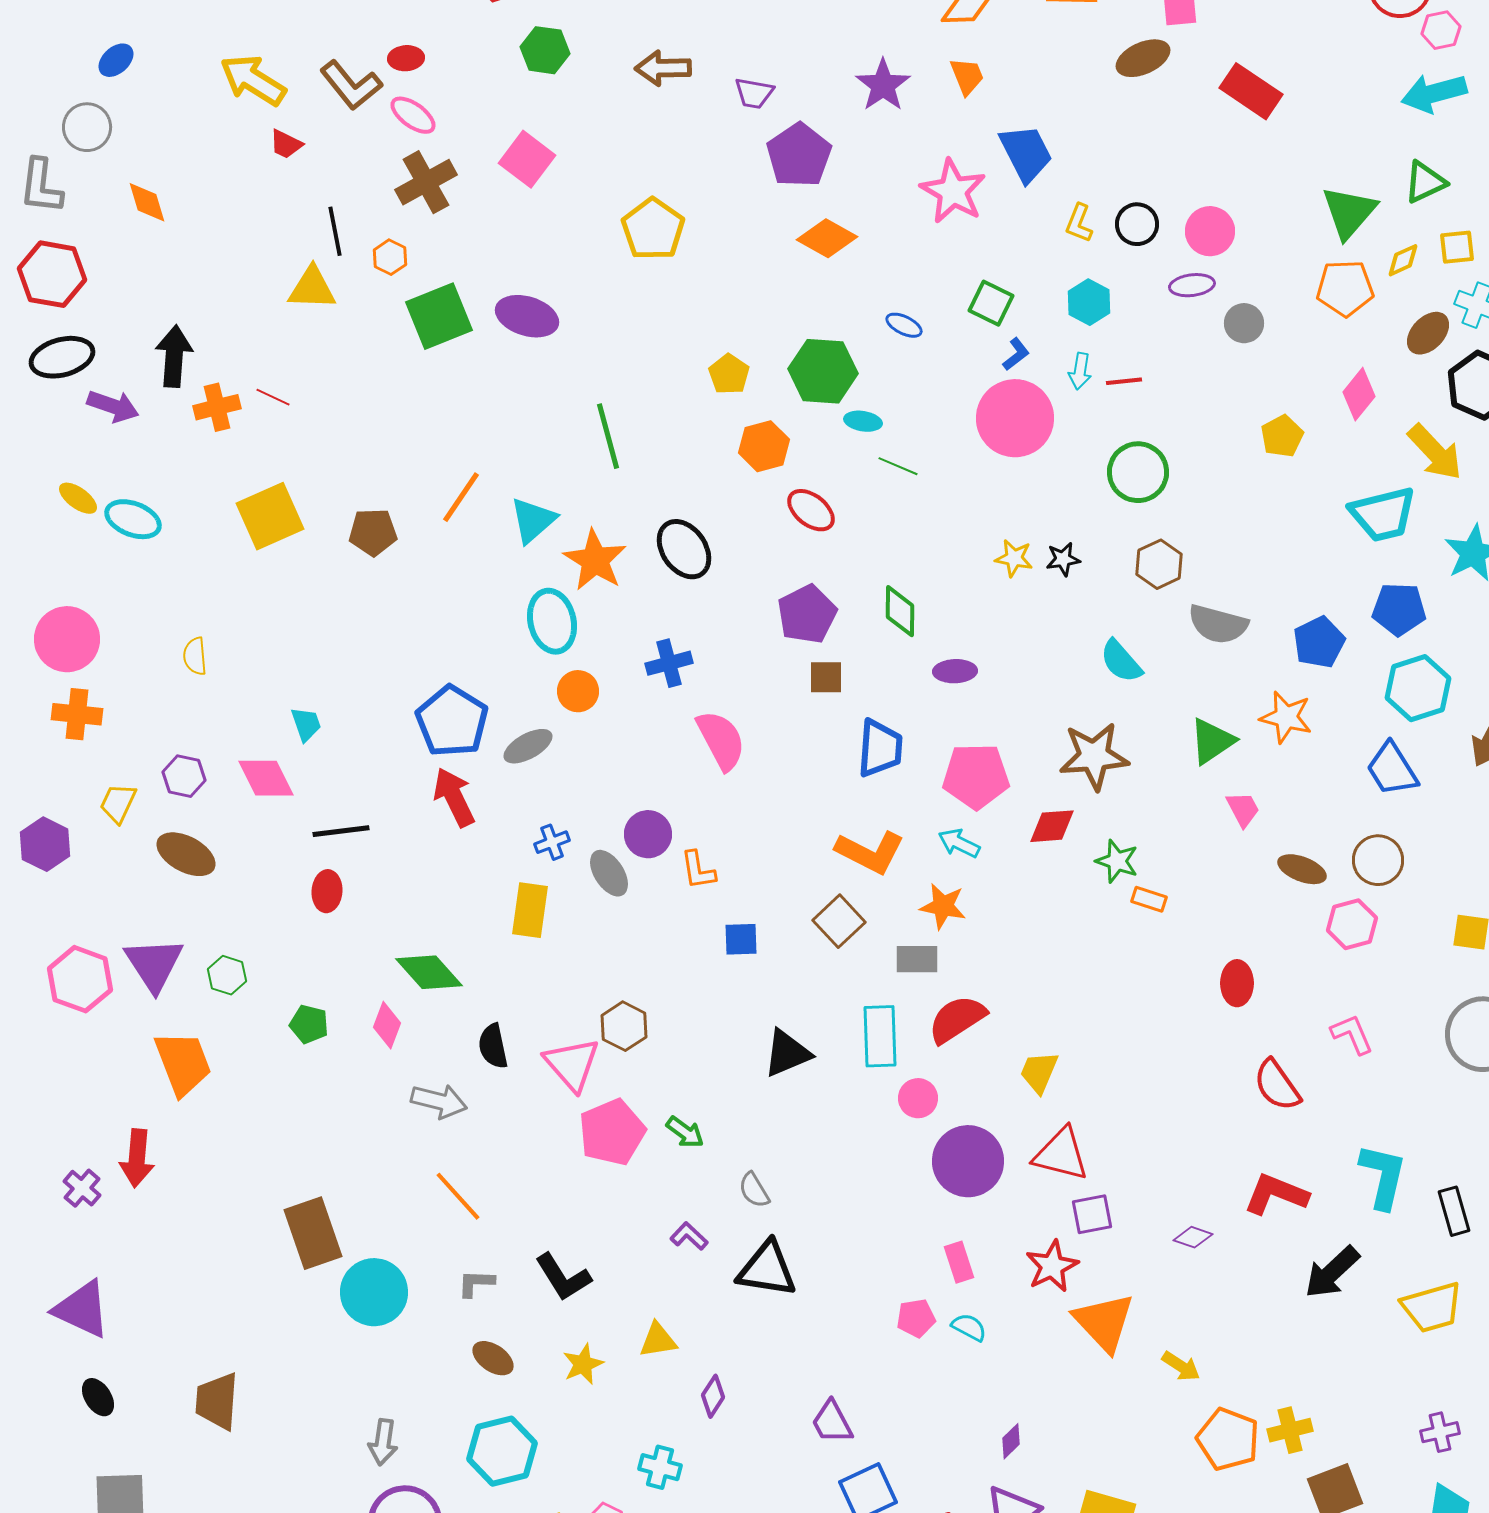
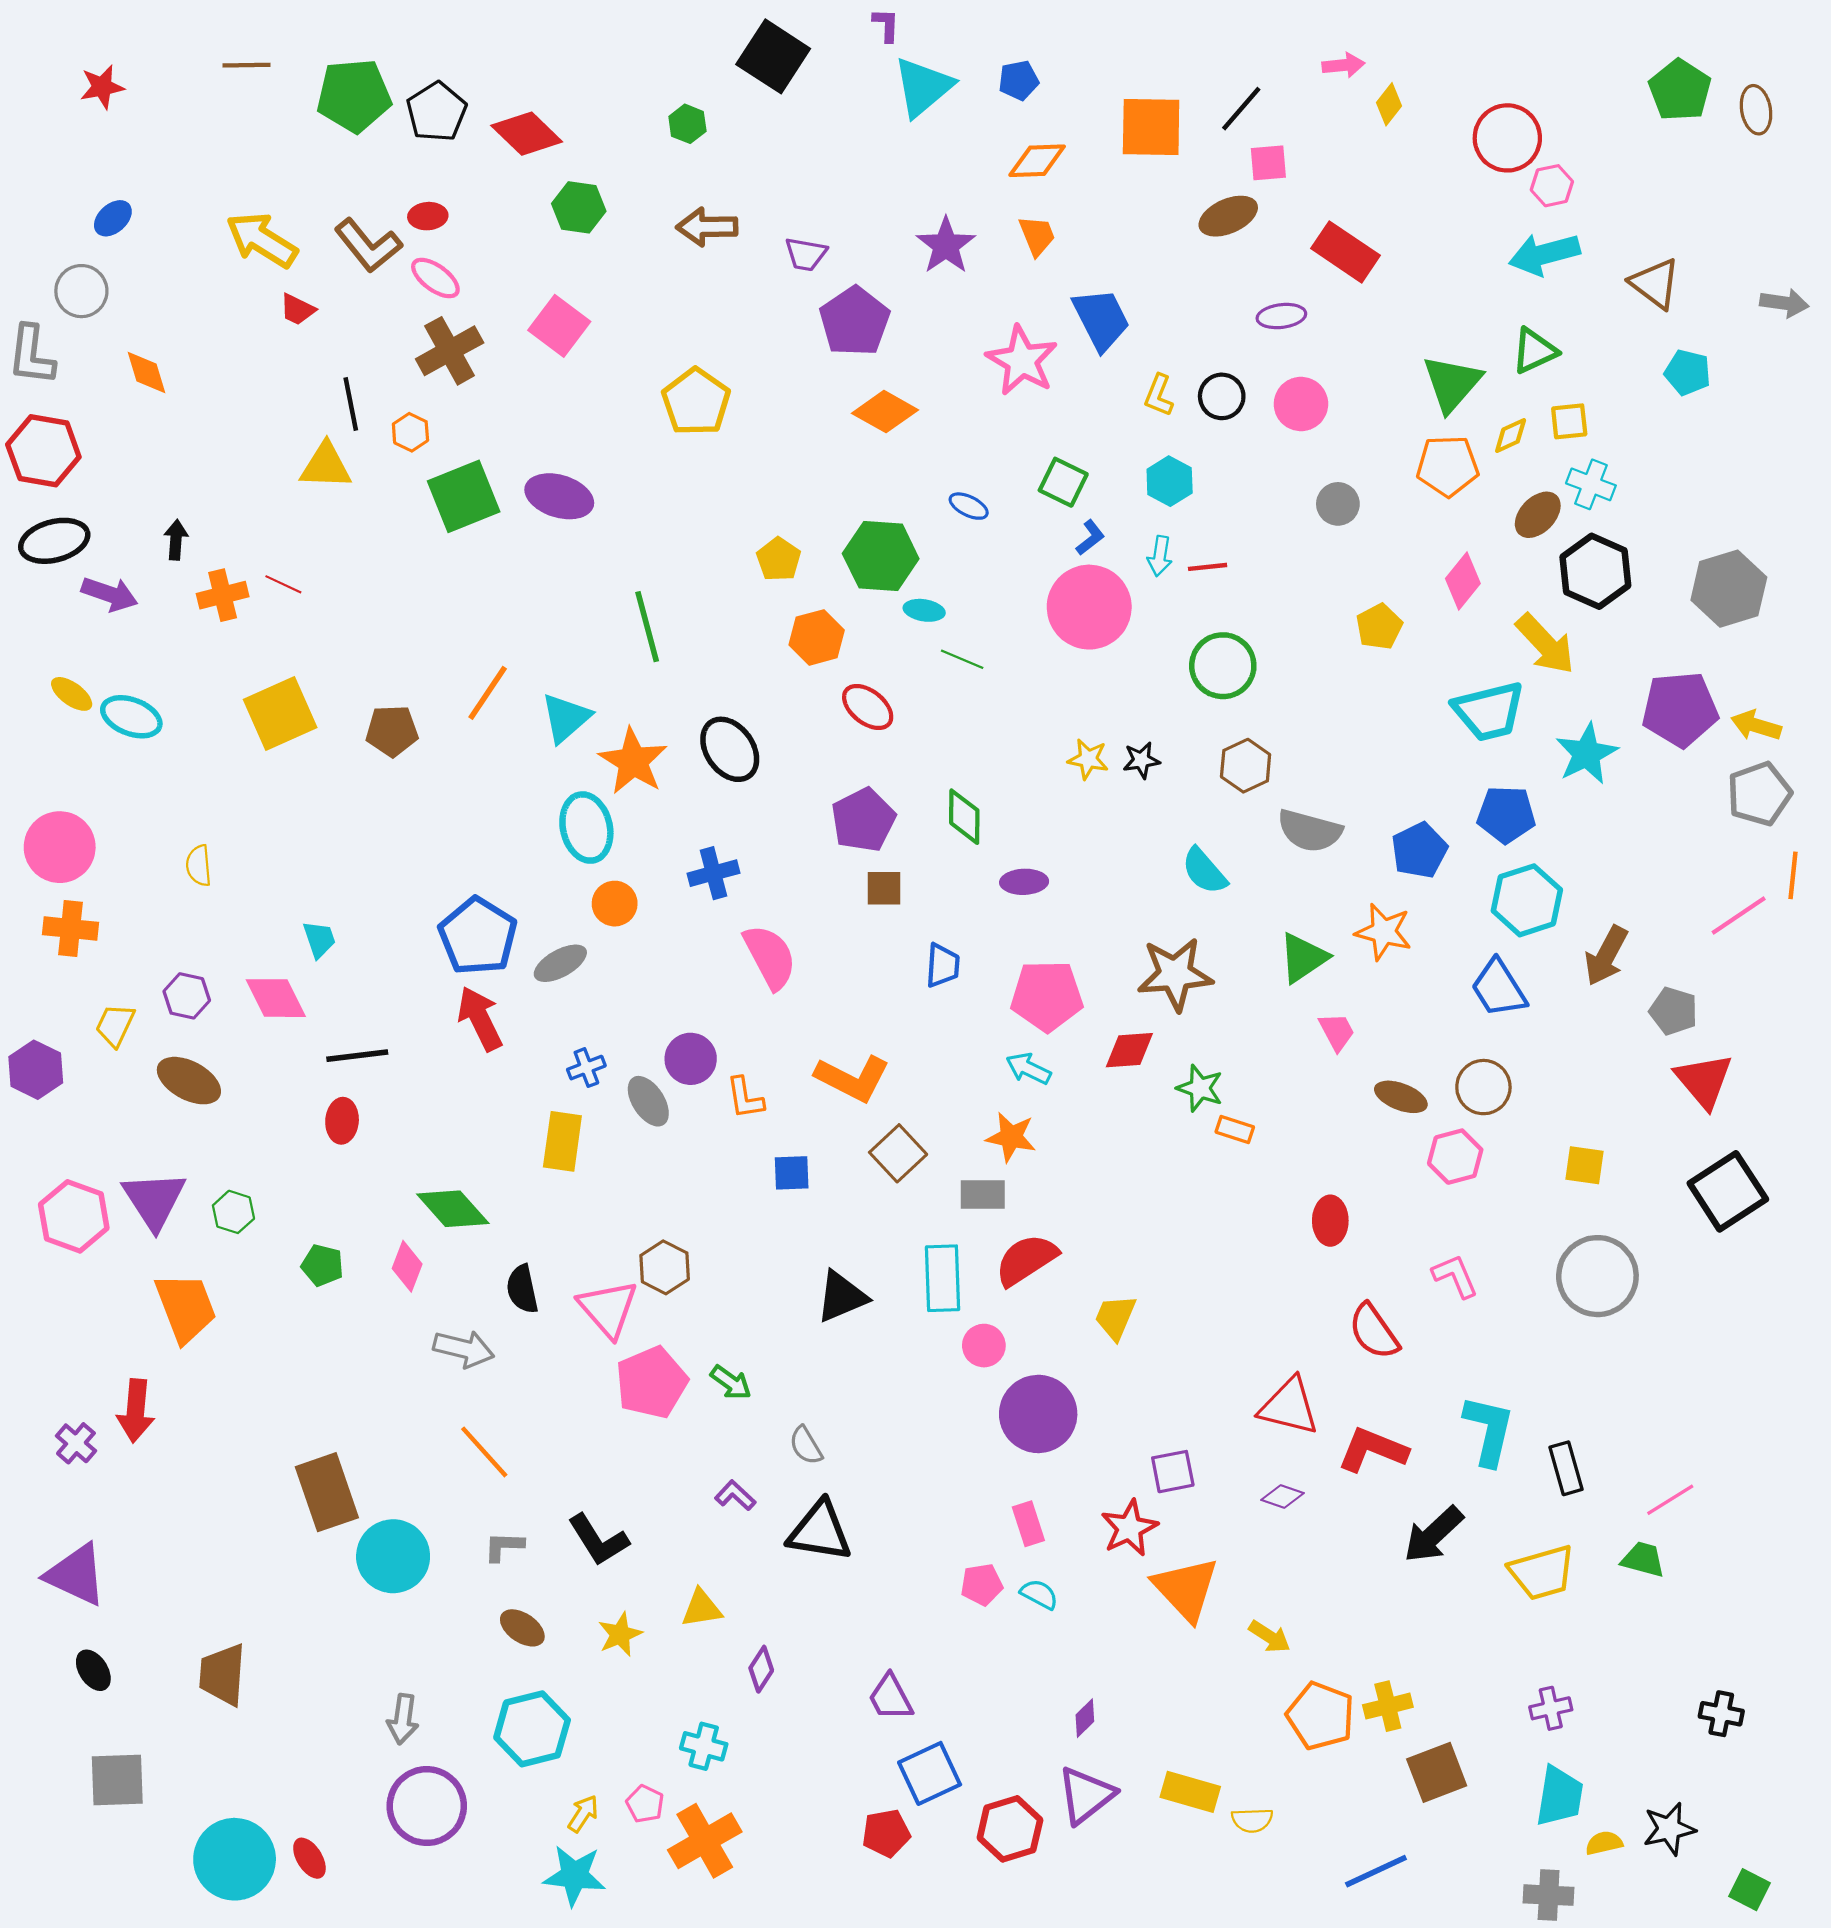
purple ellipse: (1192, 285) -> (1281, 316), moved
black arrow: (174, 356) -> (176, 540), size x0.6
blue trapezoid: (880, 748) -> (943, 965), size x0.7
orange L-shape: (870, 852) -> (852, 1078), moved
red triangle: (1061, 1154) -> (1289, 1406), moved

